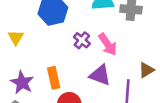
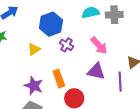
yellow triangle: (16, 37) -> (34, 49), moved, turned 32
purple cross: (82, 40) -> (67, 45), moved

